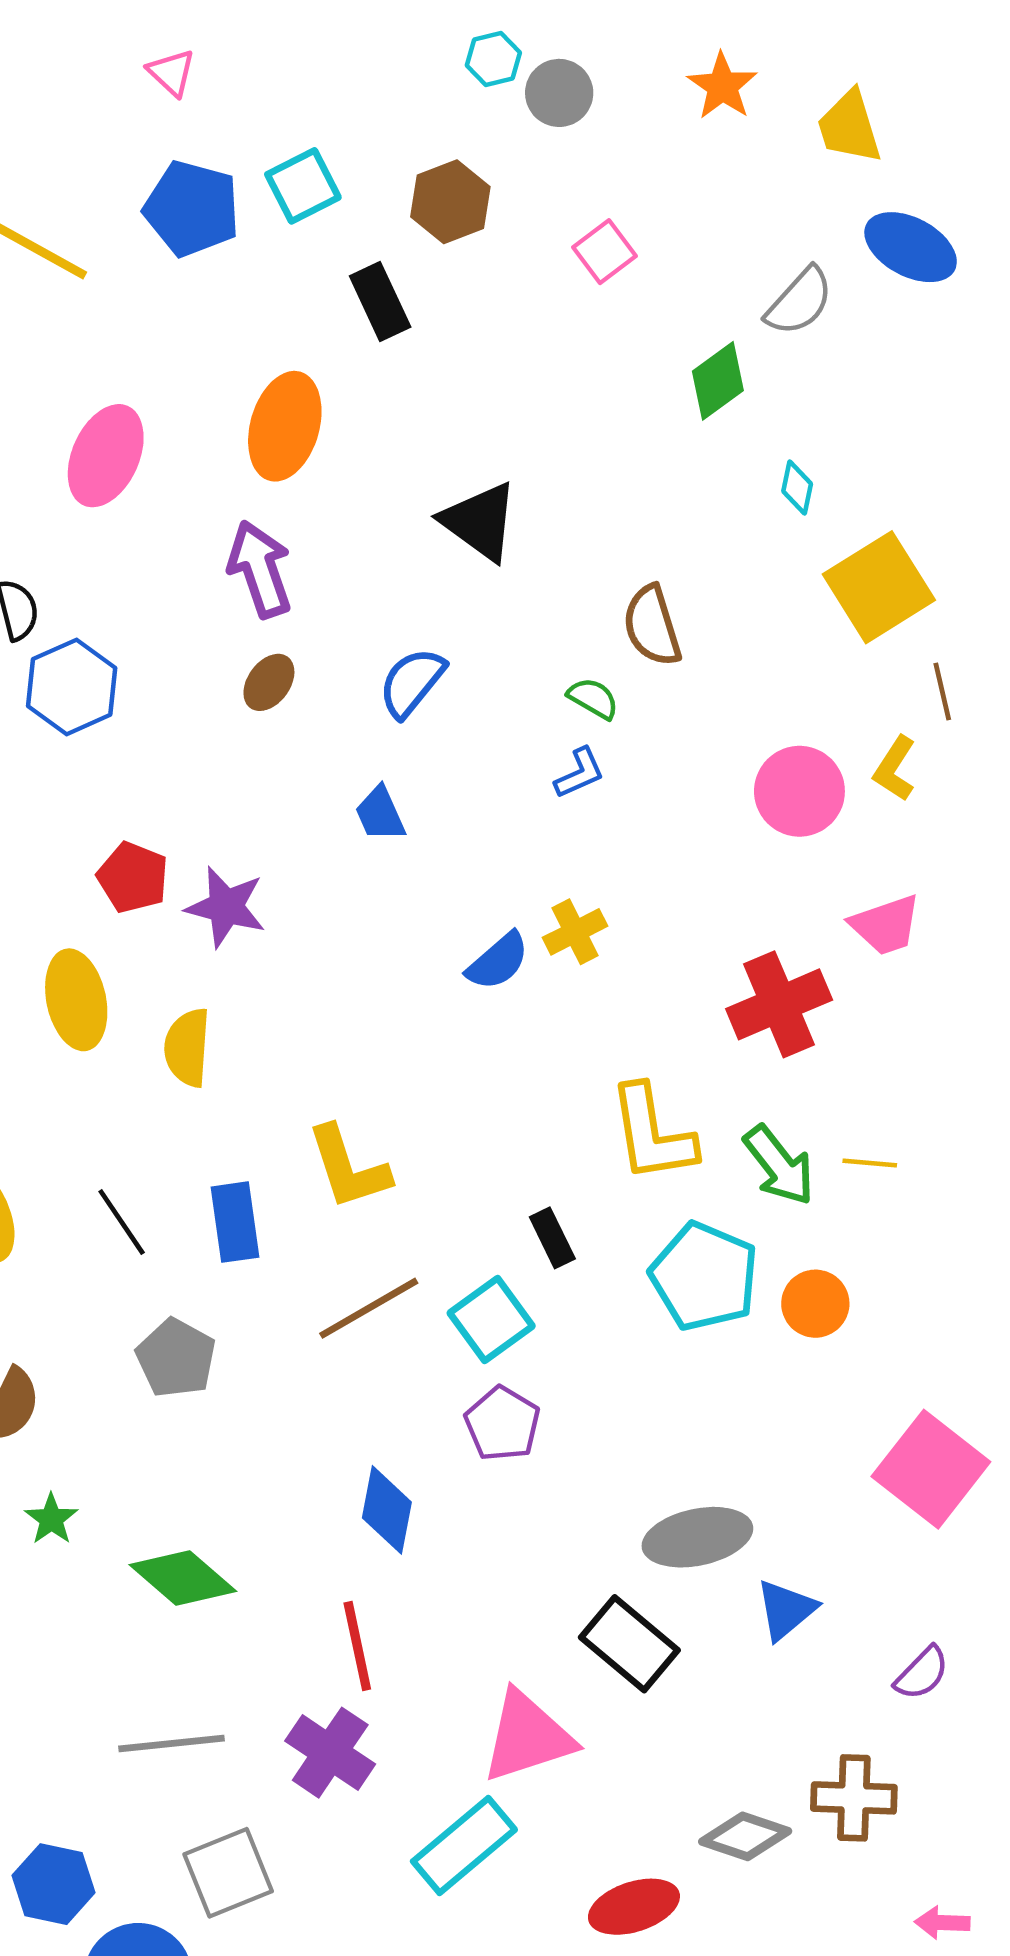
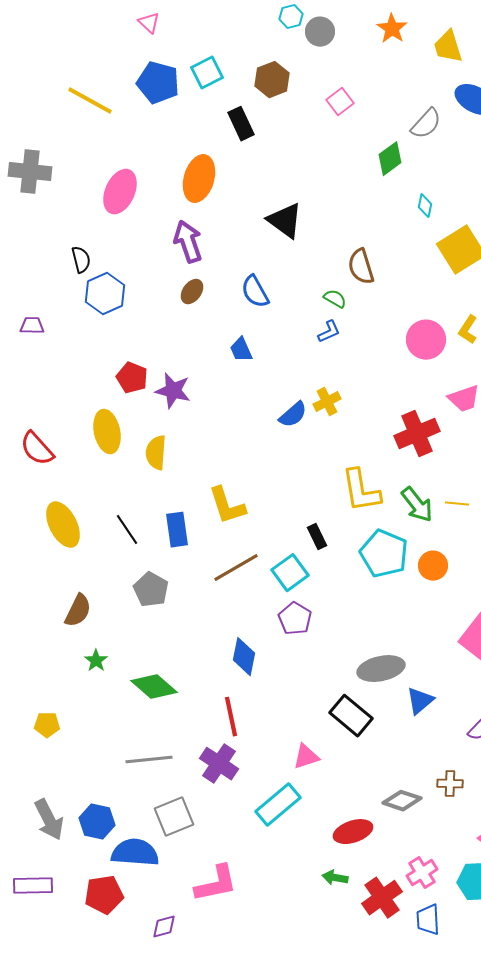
blue semicircle: (412, 682) -> (255, 292), turned -68
pink triangle: (527, 1737) -> (306, 757), size x0.6
brown cross: (854, 1798) -> (450, 784), size x0.7

